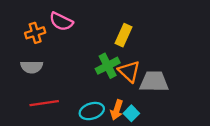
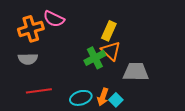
orange cross: (35, 33) -> (31, 29), size x1.4
orange triangle: (129, 71) -> (111, 51), moved

